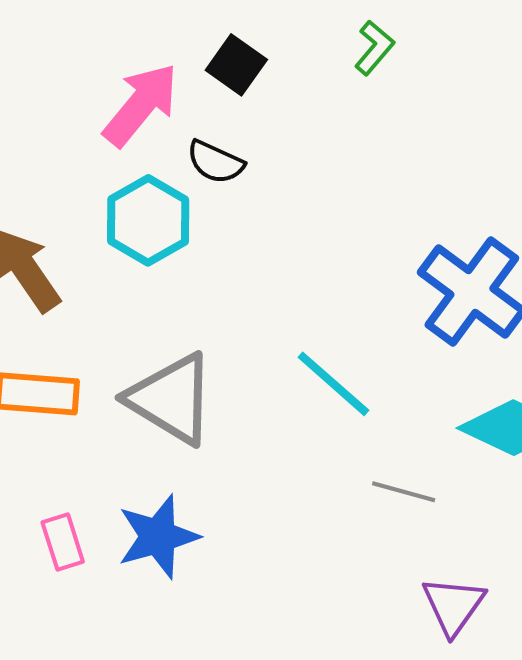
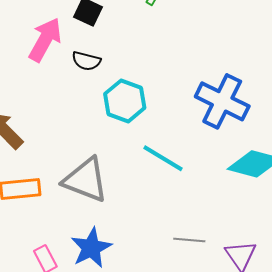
cyan hexagon: (148, 220) -> (125, 101), moved
gray line: (404, 492) -> (189, 240), moved

